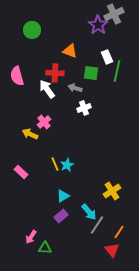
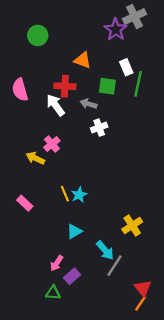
purple rectangle: (61, 216) -> (72, 276), moved
orange line: (119, 232) -> (140, 303), moved
pink arrow: (31, 237) -> (57, 263), moved
red triangle: (112, 250) -> (143, 288), moved

